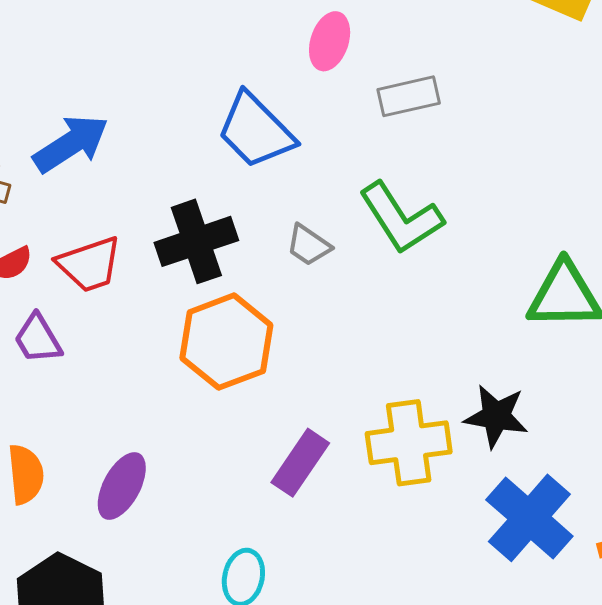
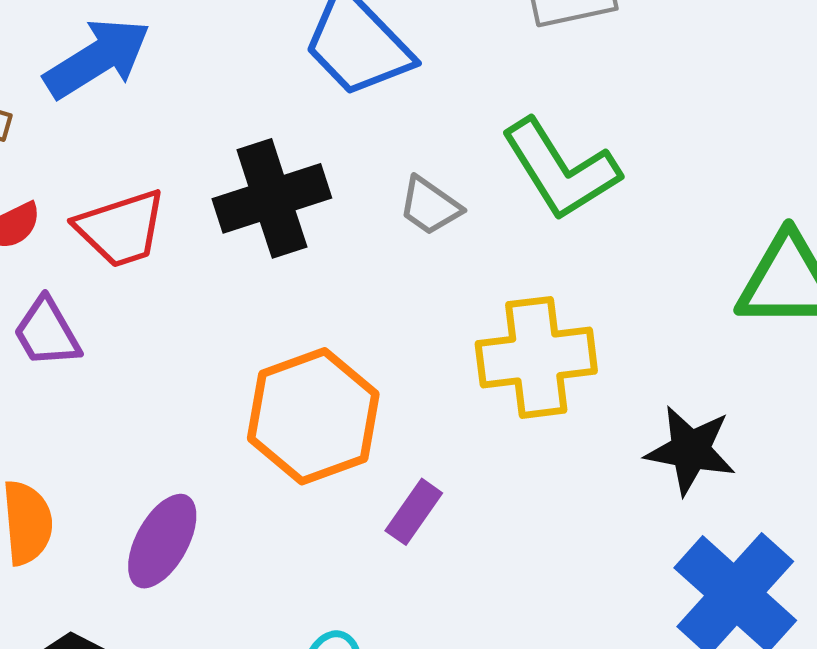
orange hexagon: (226, 342) -> (313, 416), moved
yellow cross: (409, 443) -> (536, 357), moved
purple rectangle: (300, 463) -> (414, 512), size x0.7

